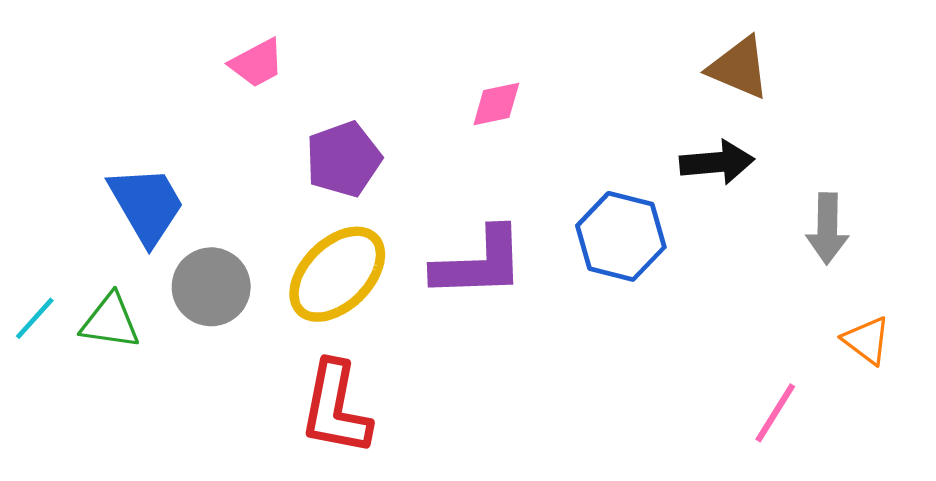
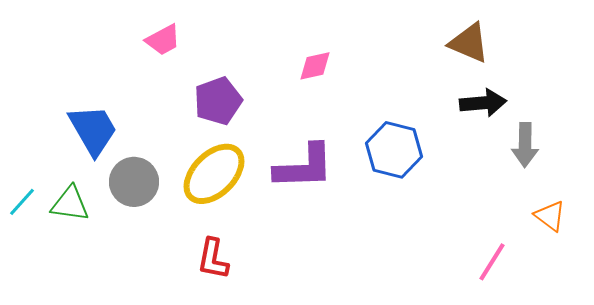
black arrow: (717, 162) -> (483, 103), moved
red L-shape: (336, 408) -> (213, 259), size x0.7

